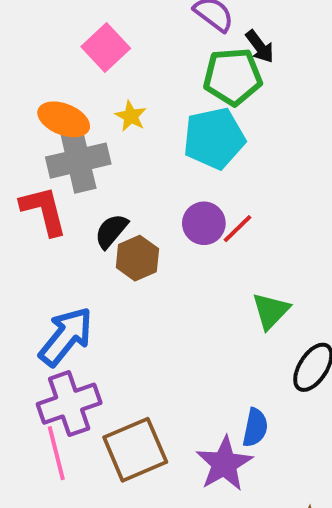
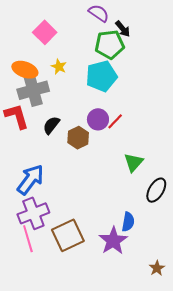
brown hexagon: (137, 258) -> (78, 138), moved

